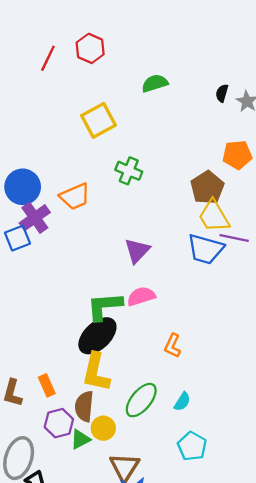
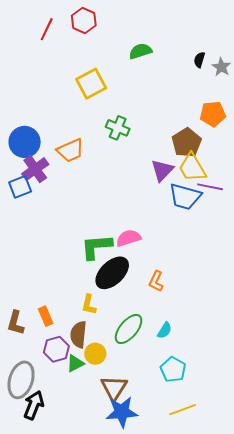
purple triangle: (137, 251) -> (162, 170), moved
black ellipse: (97, 336) -> (112, 273), moved
yellow L-shape: (96, 372) -> (89, 305), size x0.6

